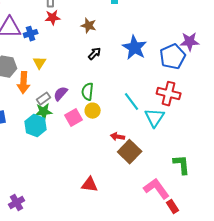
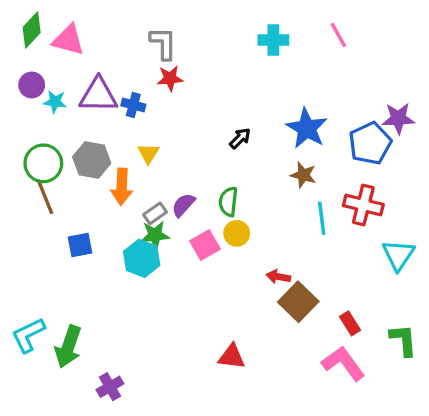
brown star: (89, 26) -> (303, 175), moved
blue cross: (31, 34) -> (133, 105), turned 32
cyan line: (132, 102) -> (322, 218), moved, turned 30
cyan triangle: (155, 118) -> (398, 255), moved
green L-shape: (182, 165) -> (403, 340), moved
red rectangle: (173, 207) -> (350, 323), moved

